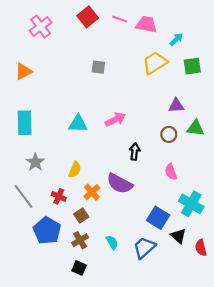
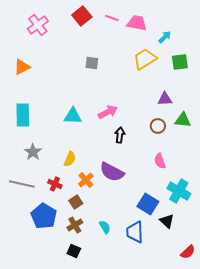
black arrow: (135, 152) -> (120, 135), moved
gray line: (23, 196) -> (22, 184), turned -40
blue trapezoid: (144, 248) -> (135, 232), turned -50
red semicircle: (201, 248) -> (188, 252), moved, turned -119

